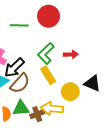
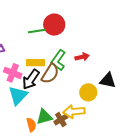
green line: (19, 25) -> (37, 31), moved
yellow rectangle: (48, 75) -> (35, 63), moved, turned -48
brown semicircle: (20, 83) -> (50, 74), moved

